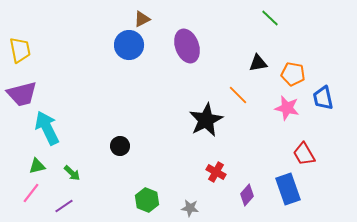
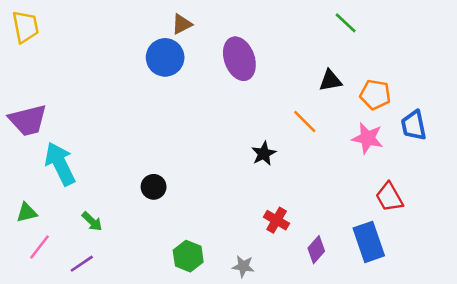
yellow trapezoid: (20, 50) -> (25, 27), moved
black star: (206, 120) -> (264, 154), size x0.6
green triangle: (37, 166) -> (27, 212), moved

